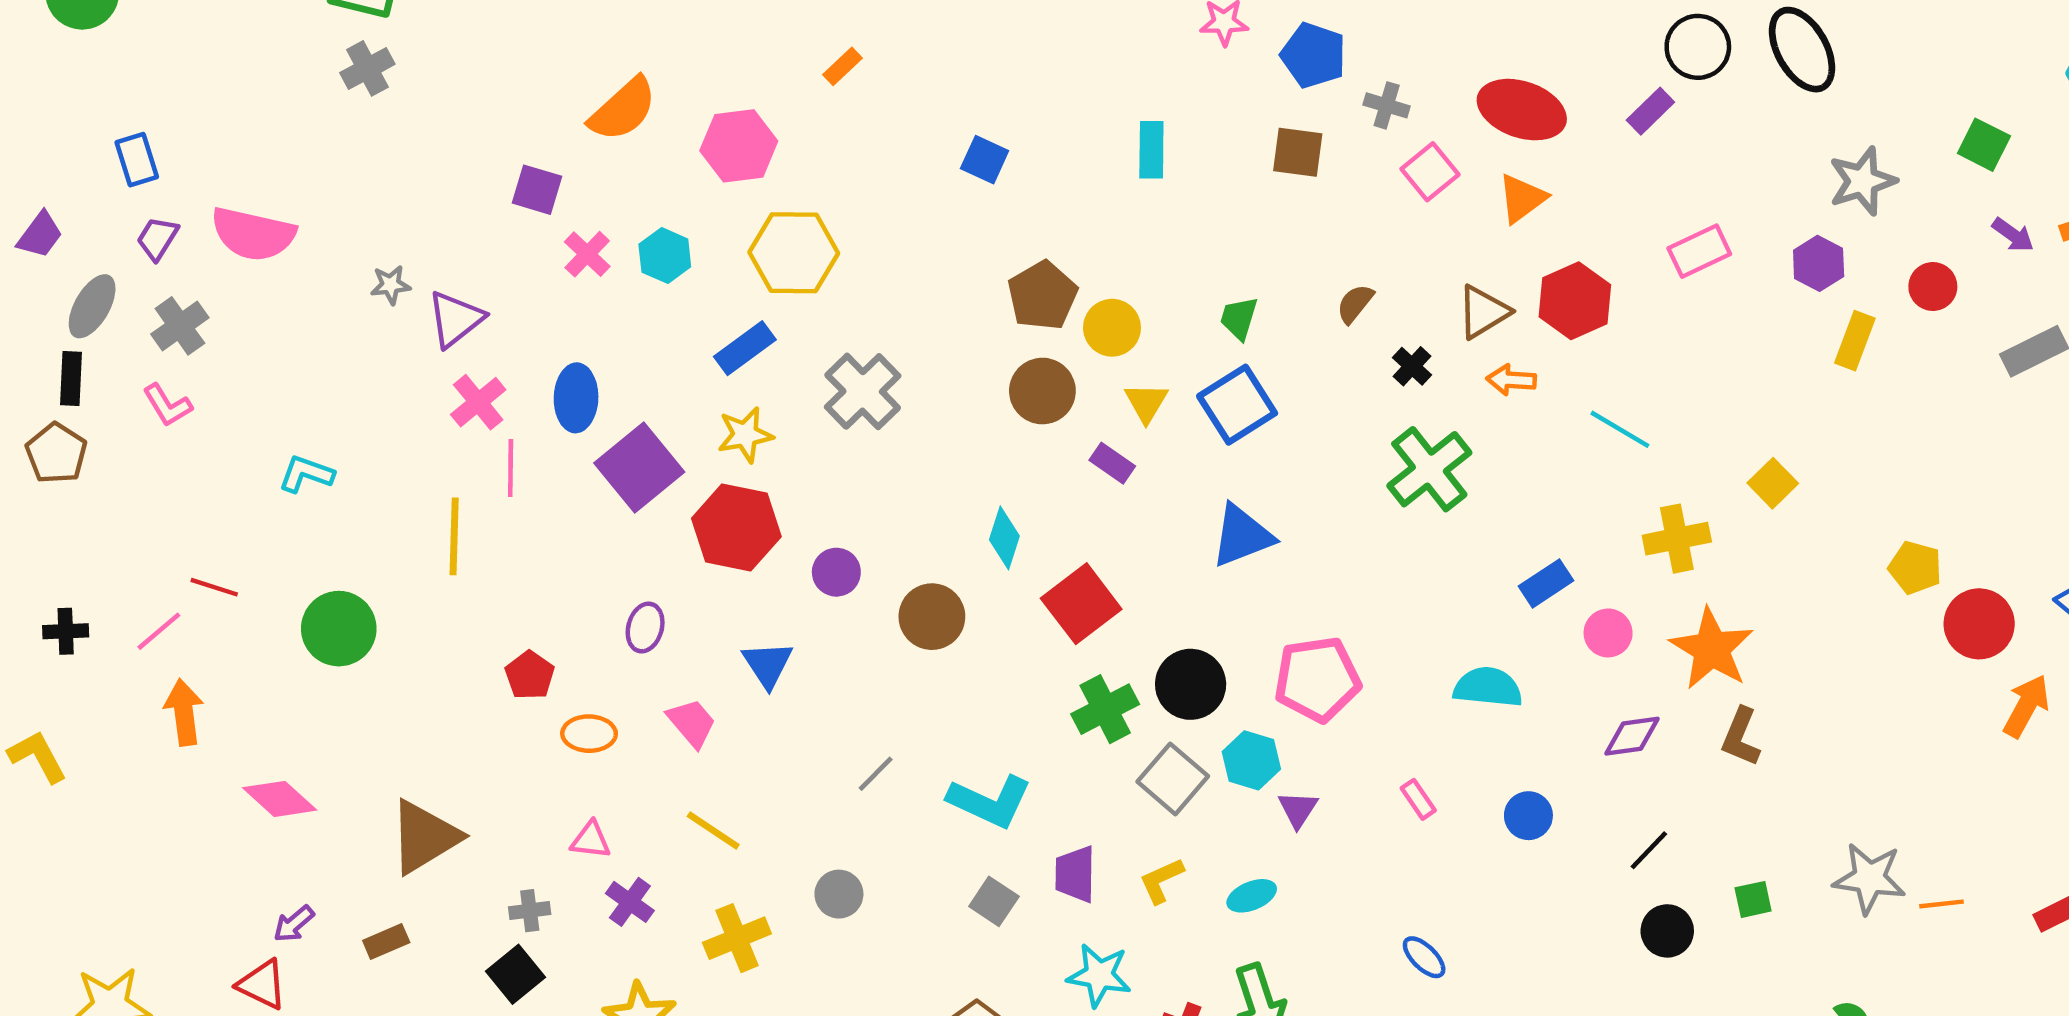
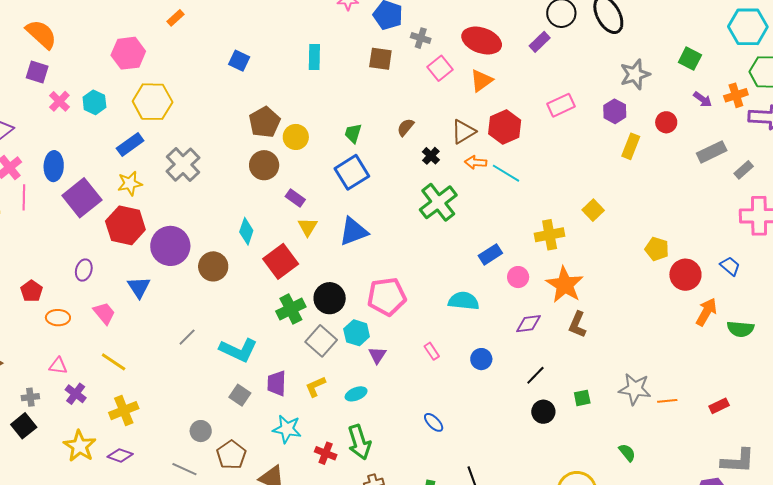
orange semicircle: (623, 109) -> (41, 34), moved, turned -96
yellow triangle: (1146, 403) -> (308, 227), moved
cyan line: (1620, 429) -> (506, 173), moved
purple circle: (836, 572) -> (170, 246), size x1.8
gray circle: (839, 894) -> (201, 431), moved

